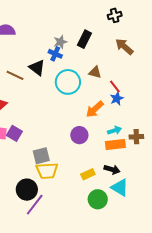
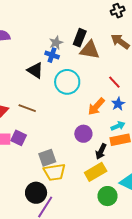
black cross: (115, 15) -> (118, 11), moved
brown triangle: (95, 72) -> (90, 50), moved, size x1.5
brown line: (15, 75) -> (27, 108), moved
blue star: (117, 98) -> (118, 104), moved
black arrow: (112, 169) -> (101, 151), moved, turned 105
yellow rectangle: (88, 174) -> (96, 172), size x1.5

